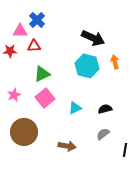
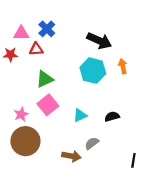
blue cross: (37, 20) -> (47, 29), moved
pink star: (14, 95) -> (21, 114), moved
gray semicircle: (103, 134) -> (92, 143), moved

